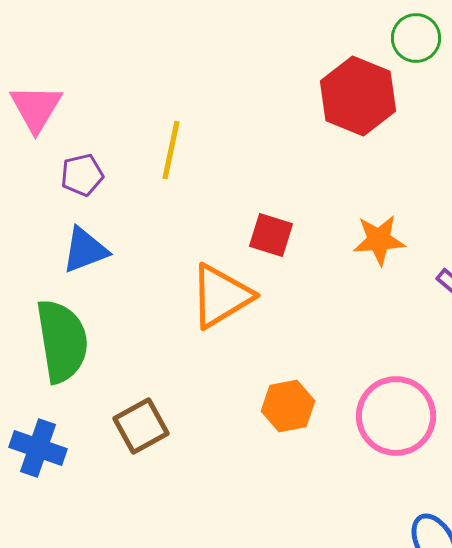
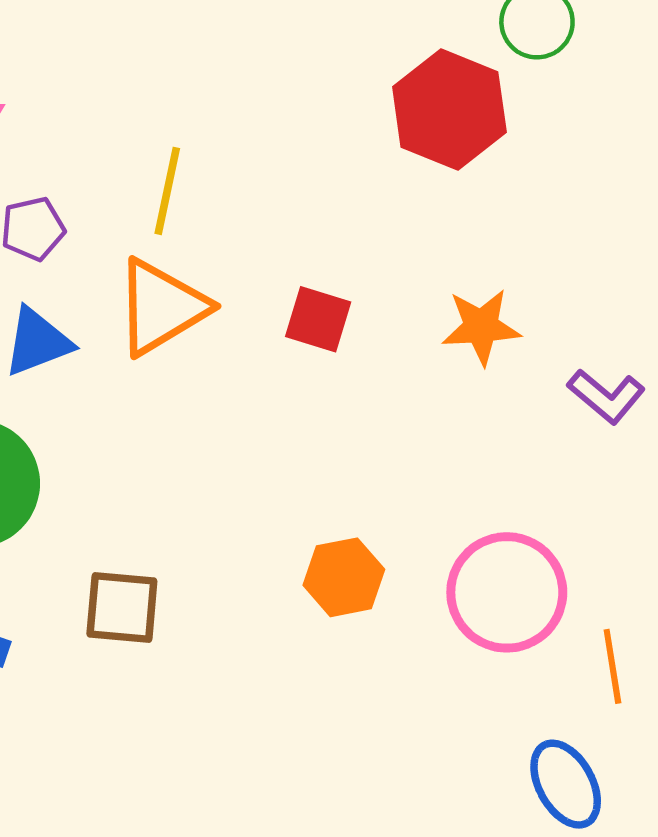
orange triangle: (221, 296) -> (161, 307), moved
brown square: (141, 426) -> (122, 607), turned 34

